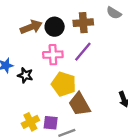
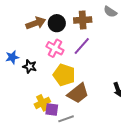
pink cross: (53, 55) -> (55, 48), turned 30
brown trapezoid: (79, 104) -> (78, 93), turned -100
yellow cross: (30, 122) -> (42, 103), moved

